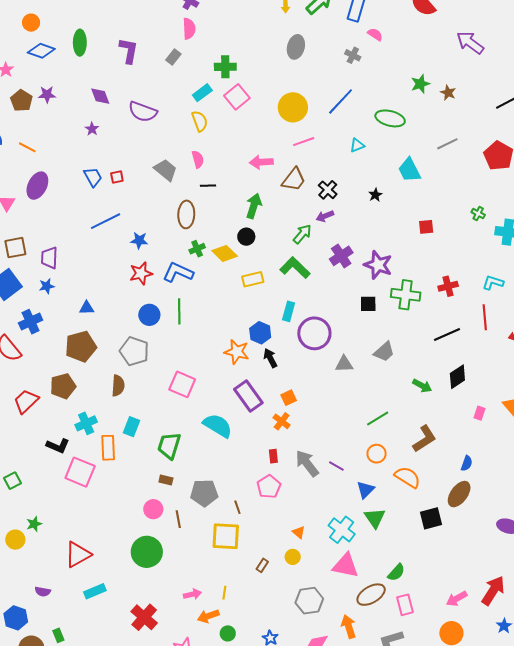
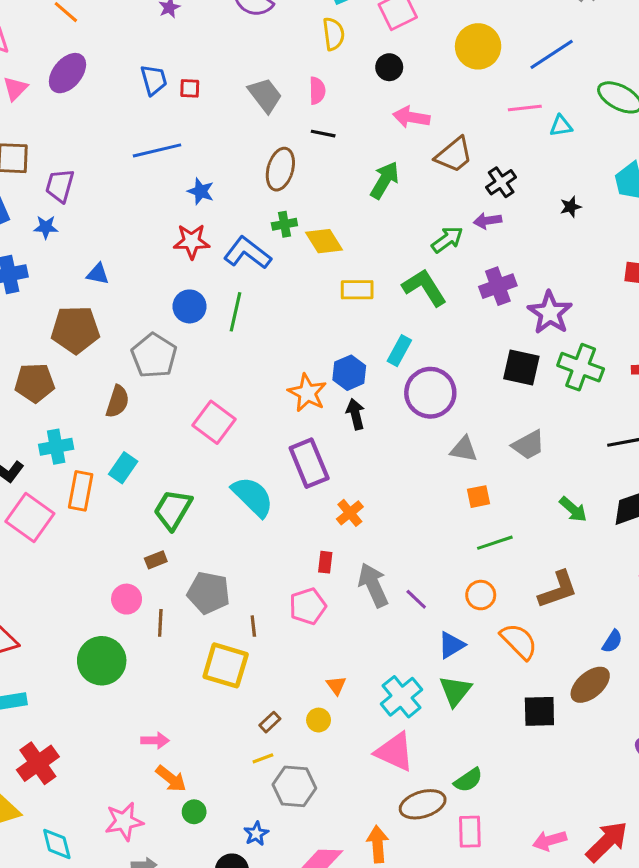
pink line: (304, 142) -> (525, 108), moved
black circle: (246, 237) -> (389, 67), moved
black square: (368, 304) -> (521, 368), size x1.4
orange square: (289, 398) -> (478, 497), moved
brown rectangle: (166, 480) -> (156, 560), turned -48
yellow line: (224, 593) -> (263, 758), moved, turned 48
gray hexagon: (309, 601) -> (294, 786), moved
orange arrow: (208, 616) -> (171, 779), turned -135
red cross: (144, 617) -> (38, 763), moved

